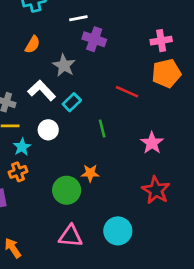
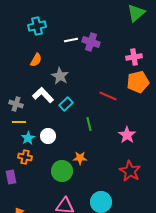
purple cross: (94, 39) -> (91, 42), moved
white circle: (48, 130) -> (48, 136), moved
orange cross: (18, 172) -> (25, 157), turned 32

